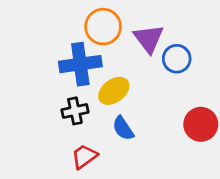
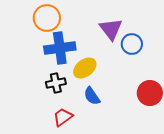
orange circle: (103, 27) -> (47, 18), moved

